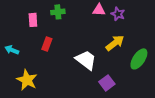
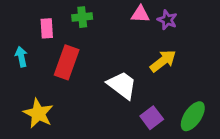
red rectangle: (47, 44) -> (67, 62), size x1.6
cyan arrow: (12, 50) -> (21, 57), moved, turned 56
green ellipse: (139, 59) -> (193, 116), moved

